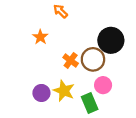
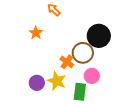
orange cross: (71, 60) -> (67, 62), moved
green rectangle: (90, 103) -> (80, 92), turned 30

